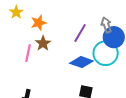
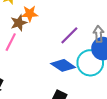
brown star: (43, 43) -> (19, 23), moved

